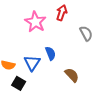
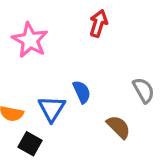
pink star: (35, 22) -> (30, 40), moved
gray semicircle: (86, 33) -> (144, 90), moved

